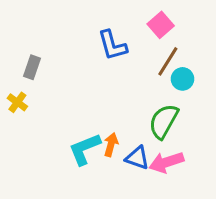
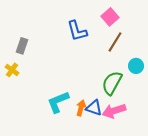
cyan circle: (183, 79) -> (136, 66), moved
orange arrow: (111, 145) -> (81, 108), moved

